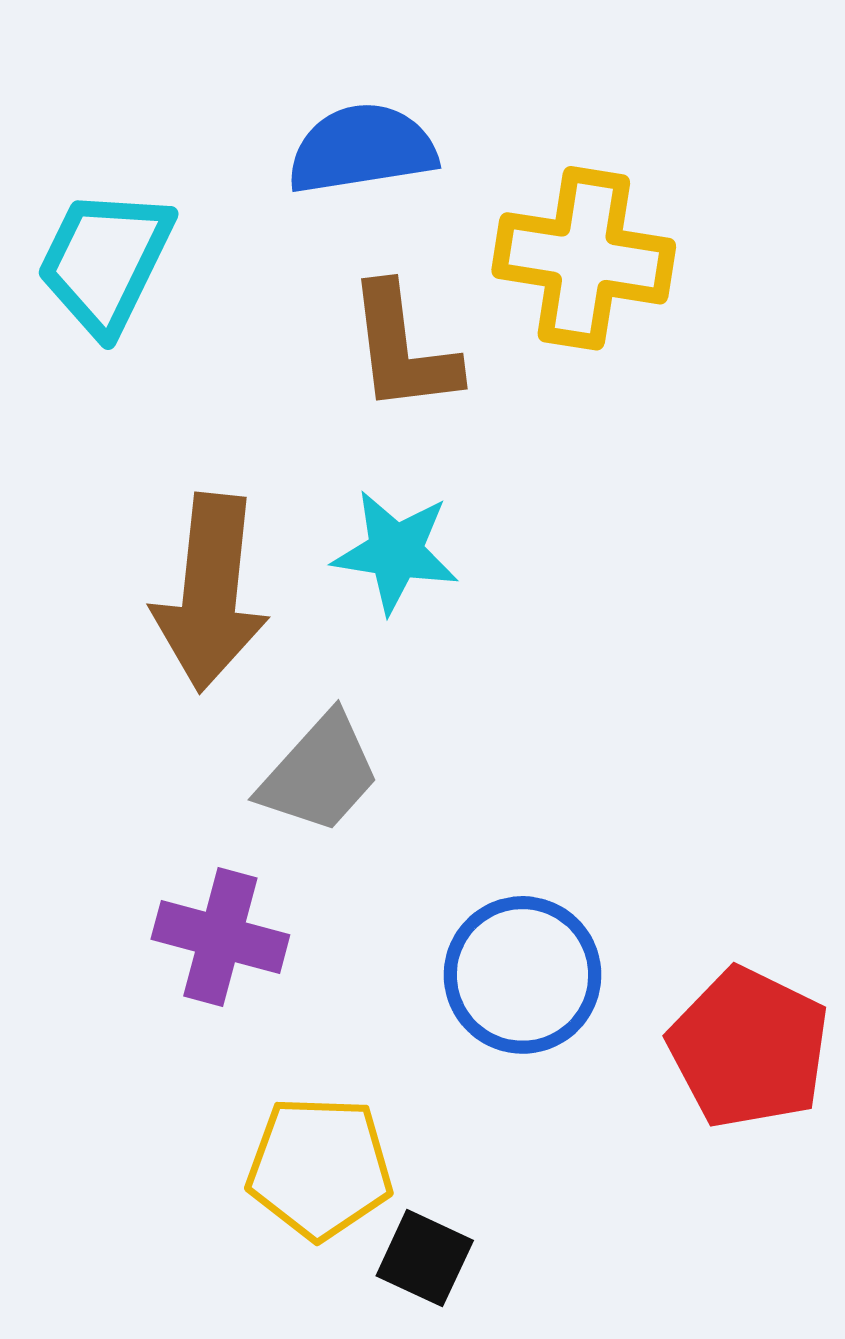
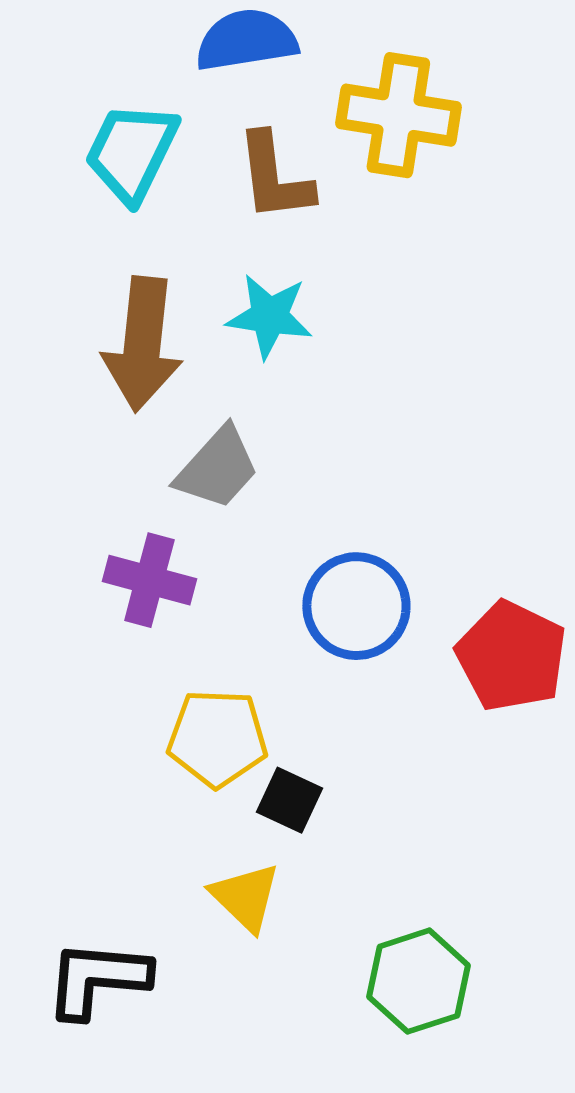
cyan trapezoid: (105, 261) -> (131, 152), moved

